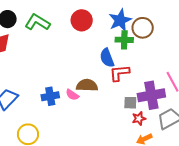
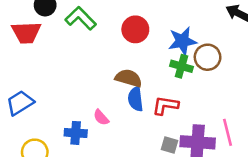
blue semicircle: (107, 58) -> (136, 99), moved
brown semicircle: (87, 85) -> (129, 78), moved
blue cross: (50, 96) -> (76, 133), moved

